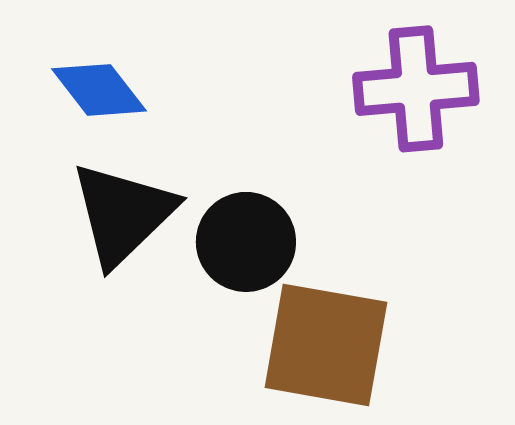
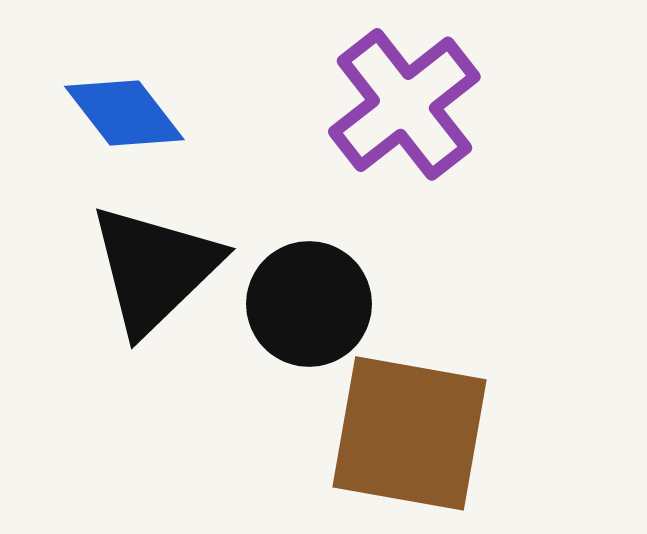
purple cross: (416, 89) -> (404, 104), moved, turned -33

